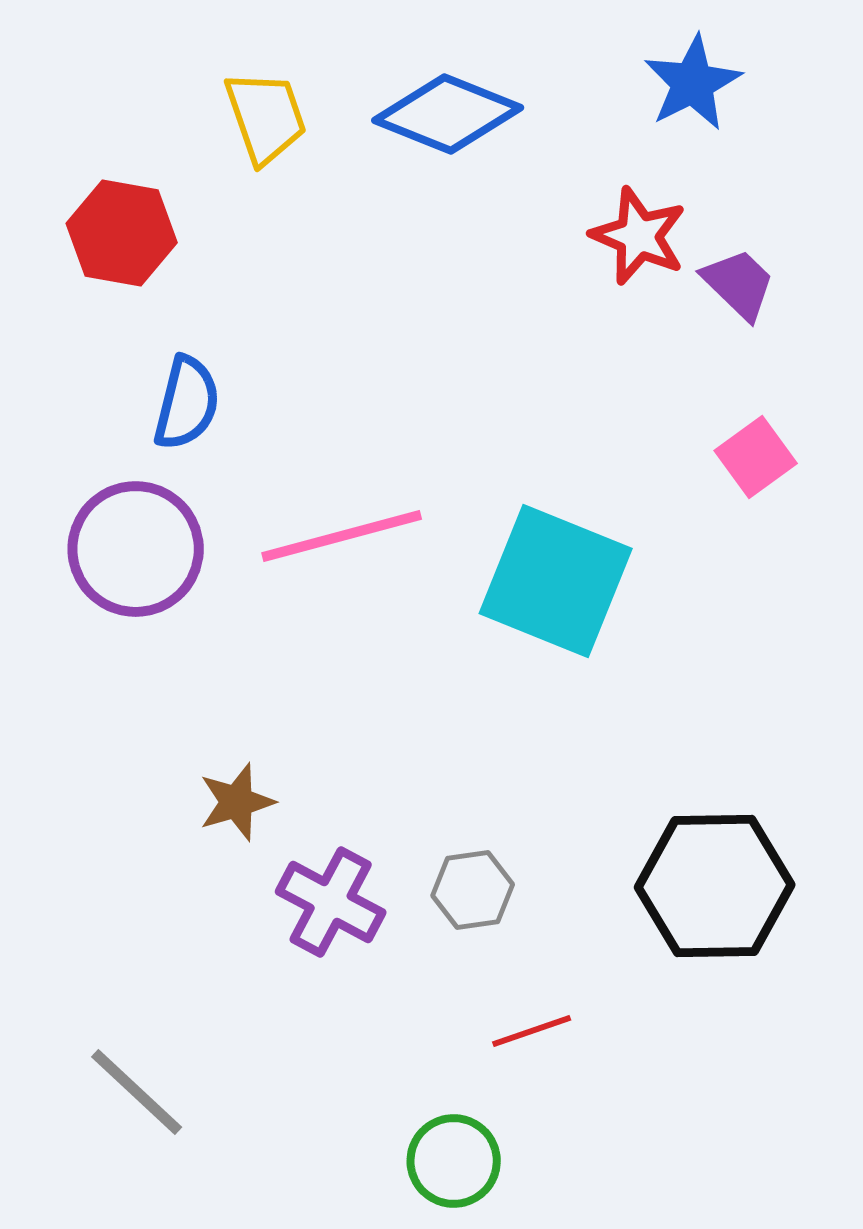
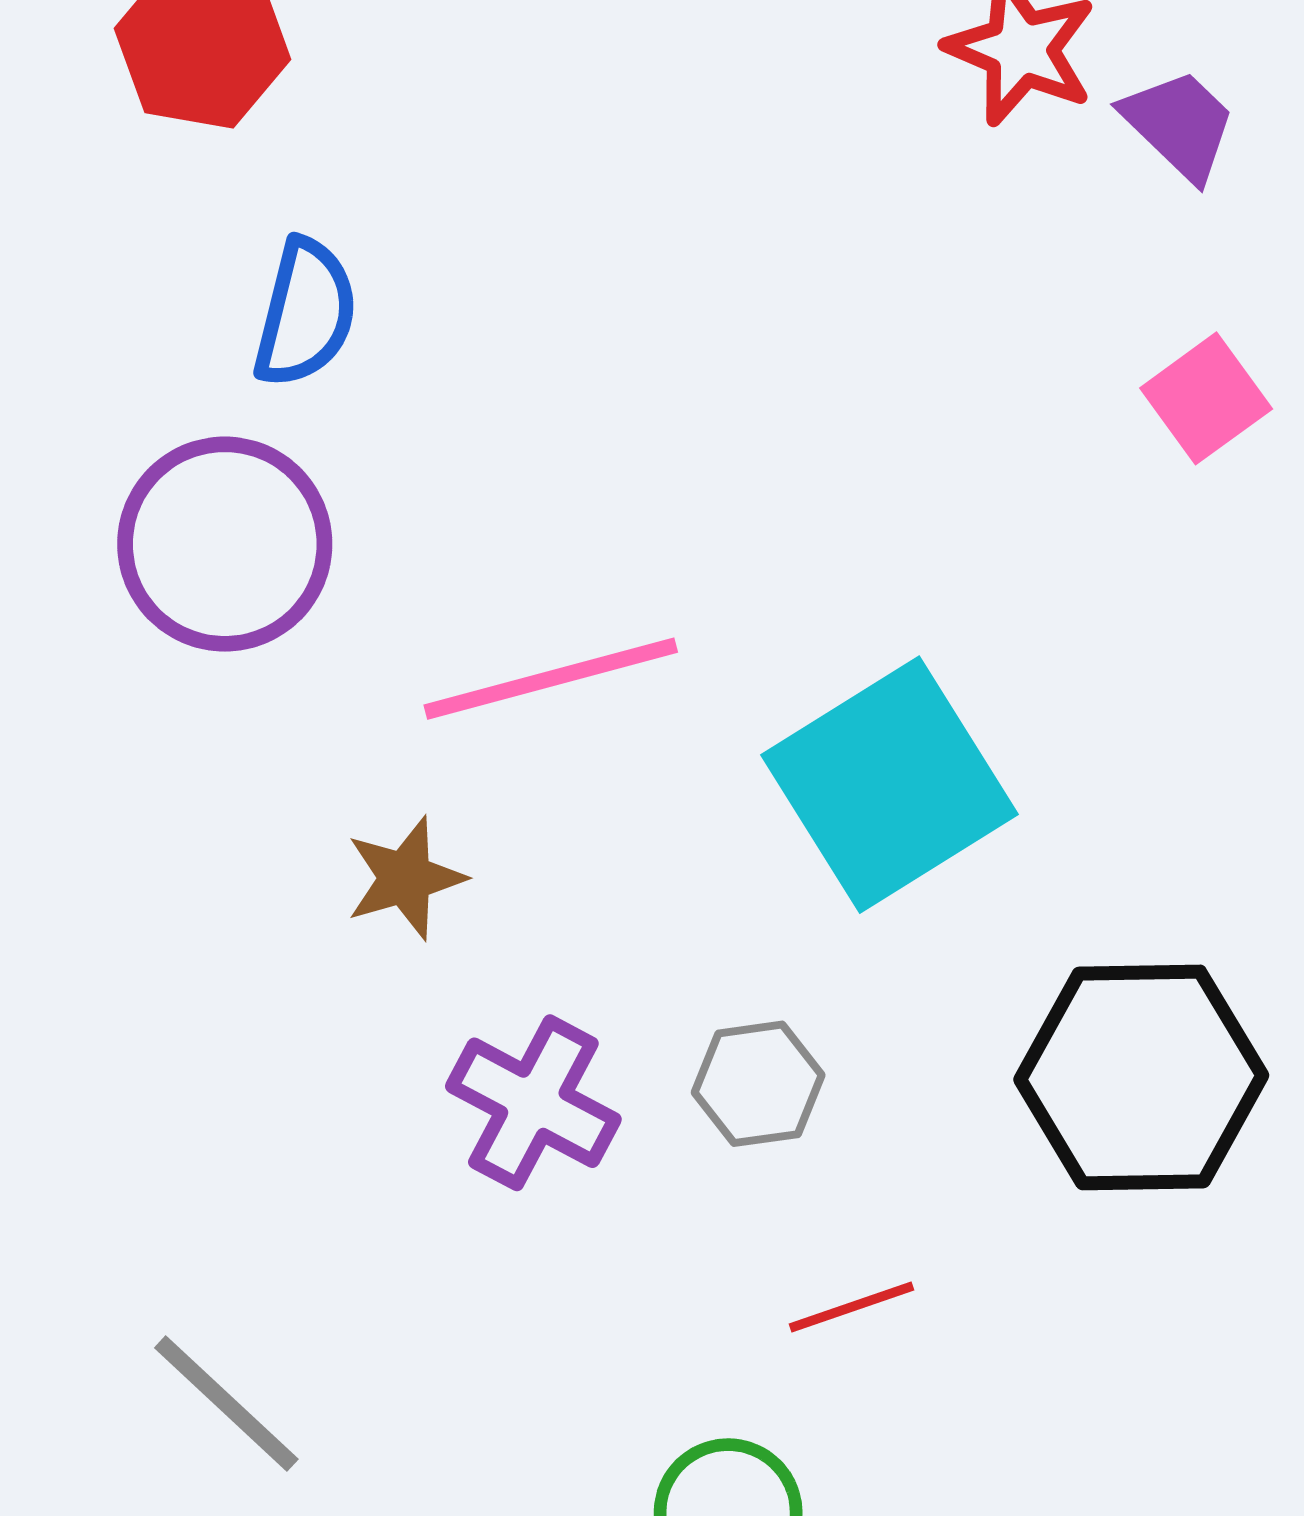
pink line: (342, 536) -> (551, 679), moved
cyan square: (556, 581) -> (890, 785), moved, turned 36
brown star: (237, 802) -> (405, 878), moved

